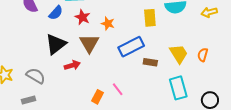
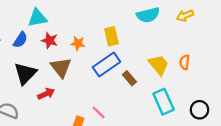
yellow rectangle: (150, 18) -> (111, 36), moved
brown rectangle: (150, 62) -> (129, 78), turned 48

